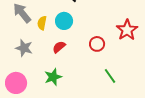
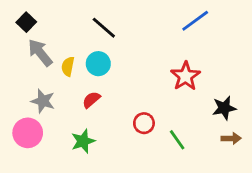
red circle: (97, 44) -> (144, 123), moved
green line: (110, 76) -> (177, 140), moved
pink circle: (16, 83) -> (28, 133), moved

